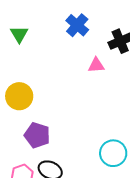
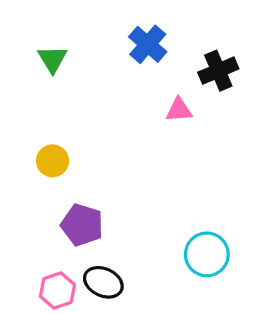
yellow circle: (19, 96) -> (53, 161), size x0.7

